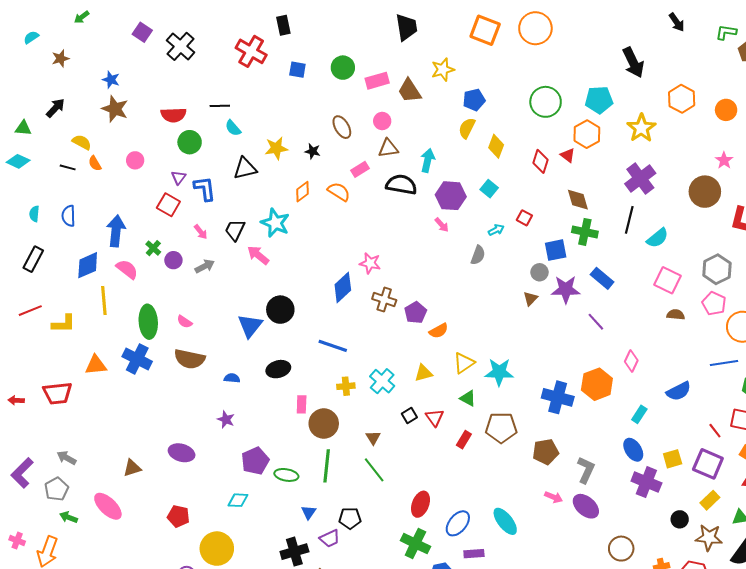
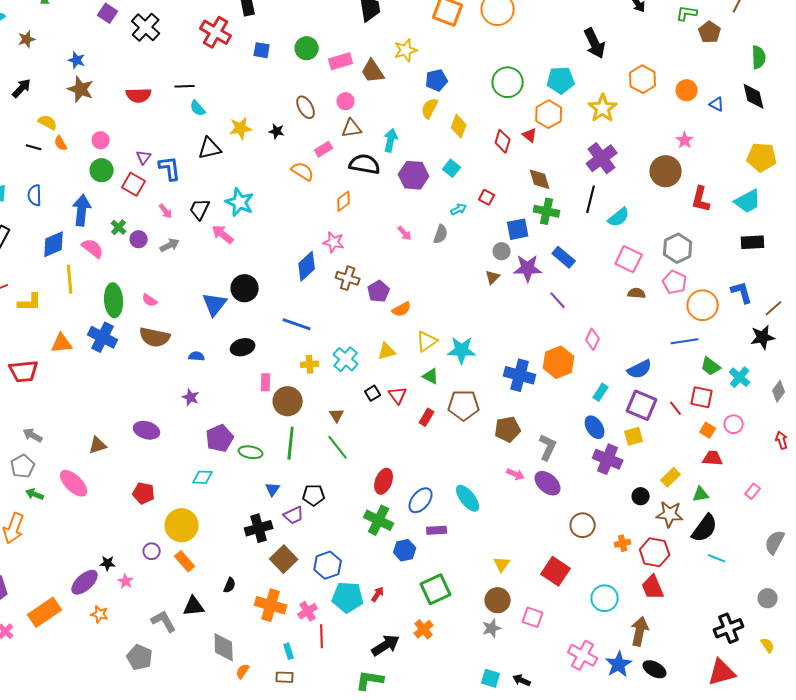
green circle: (190, 142) -> (102, 170), moved
orange diamond: (303, 192) -> (344, 201), moved
pink arrow: (442, 225) -> (405, 233), moved
purple square: (708, 464) -> (642, 405), moved

